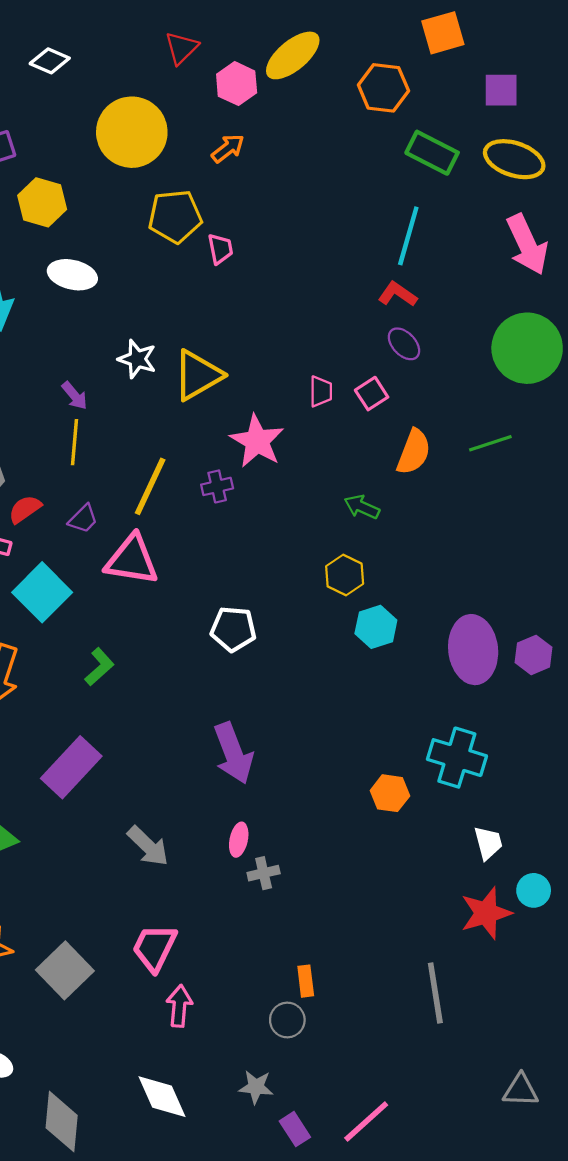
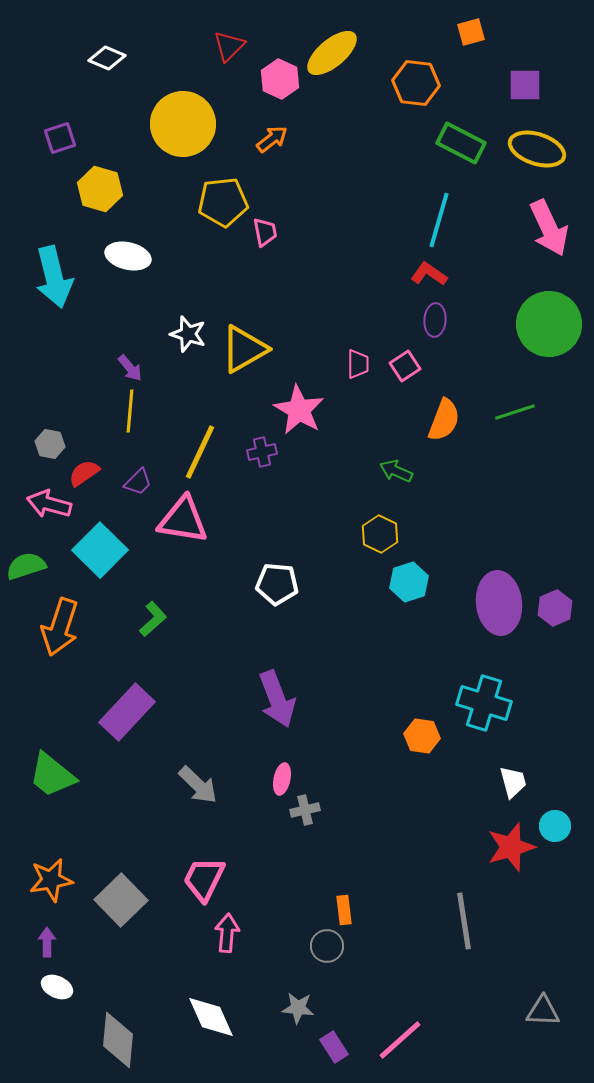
orange square: (443, 33) -> (471, 32), size x0.7
purple ellipse: (404, 344) -> (435, 320), turned 48

